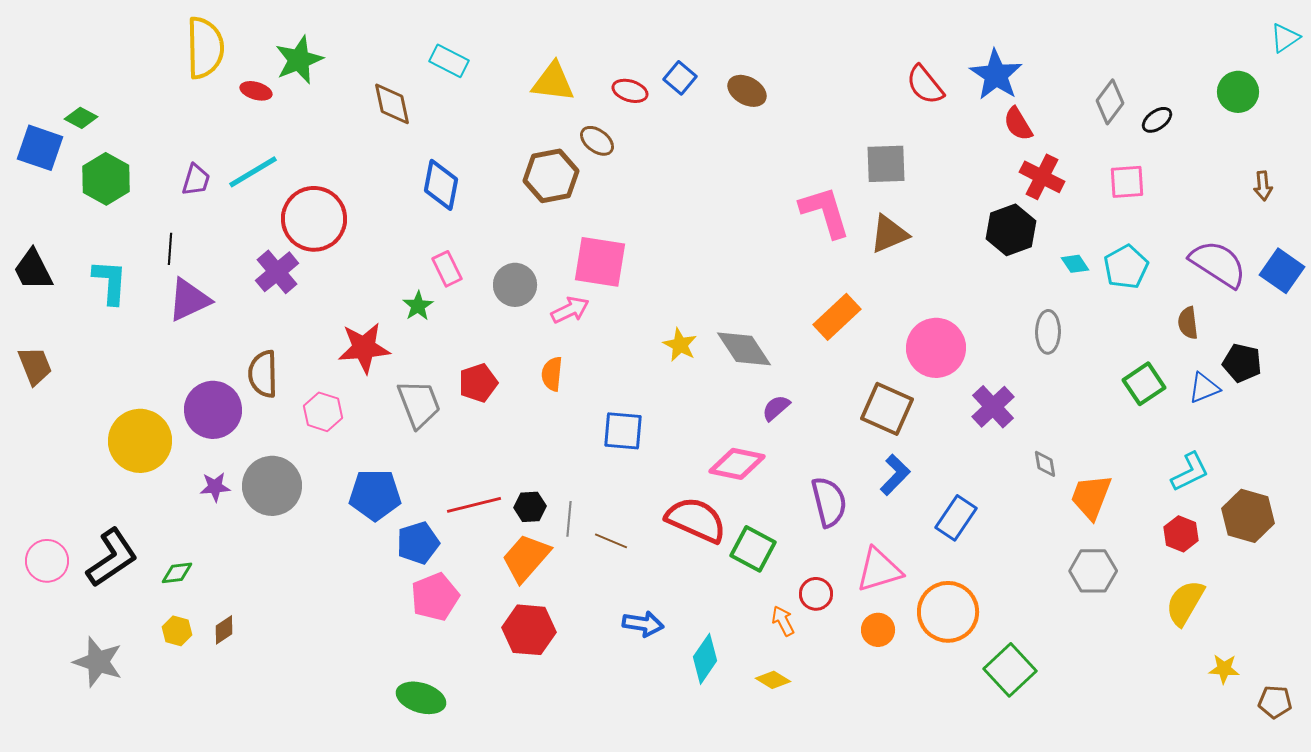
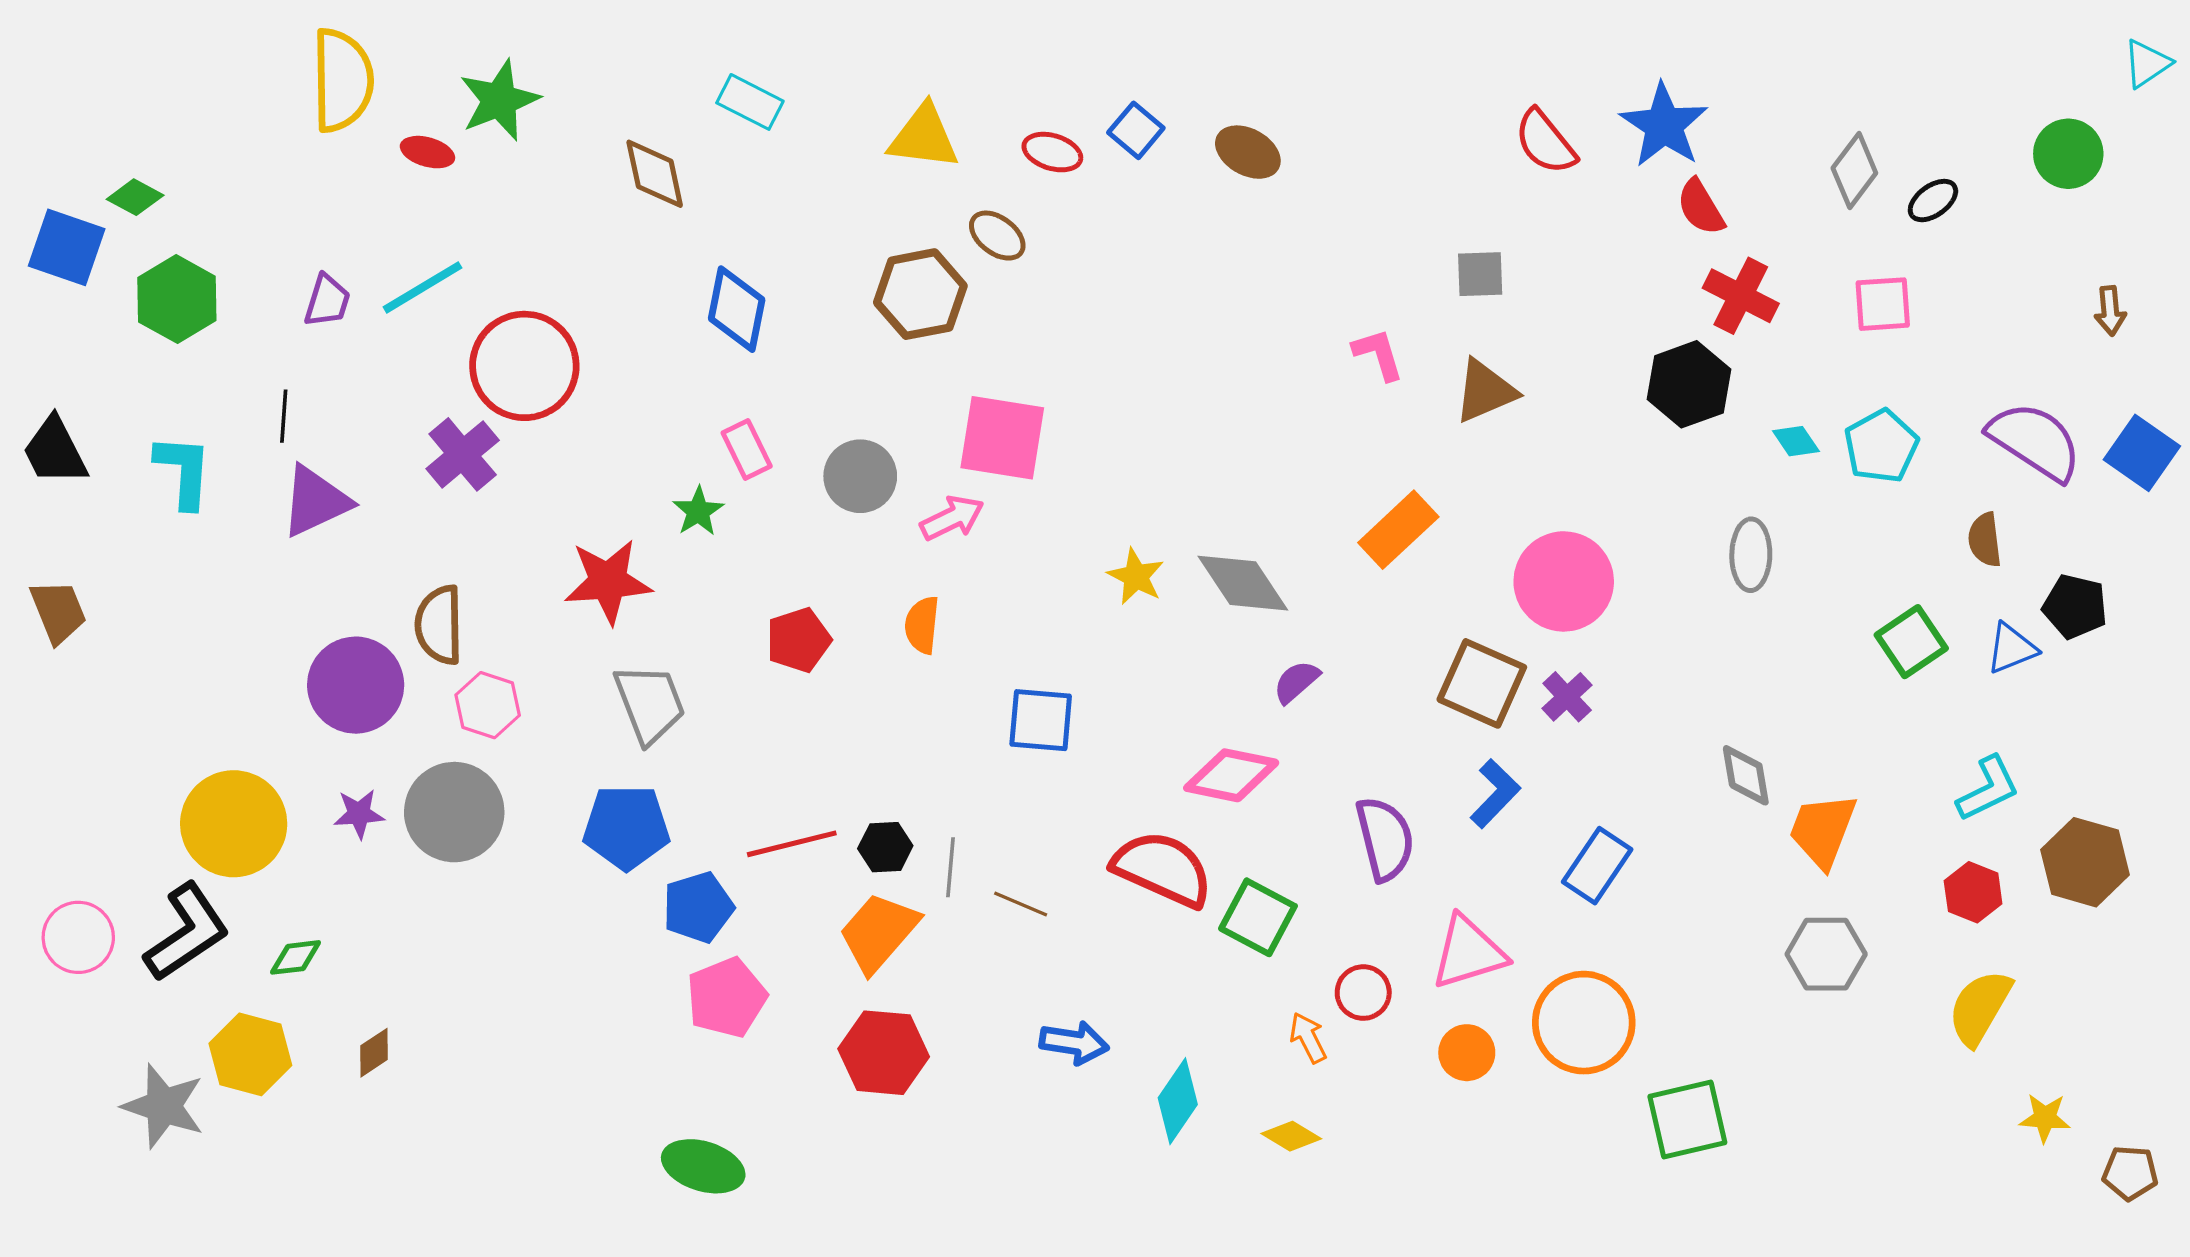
gray square: (886, 164) -> (1480, 274), size x0.7
pink L-shape: (825, 212) -> (1378, 354), size x0.6
gray trapezoid: (419, 404) -> (650, 703), moved
purple cross: (993, 407) -> (1567, 697), moved, size x0.7
pink hexagon: (323, 412) -> (488, 705), moved
yellow circle: (140, 441) -> (234, 824), moved
gray diamond: (1045, 464) -> (1746, 775), size x1.4
yellow hexagon: (177, 631) -> (250, 1054), moved, size x1.6
green square: (1010, 670) -> (1687, 1120), turned 30

